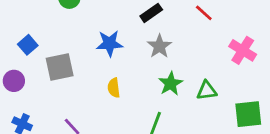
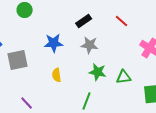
gray star: (159, 46) -> (90, 45), turned -30
green star: (171, 84) -> (98, 72), turned -30

